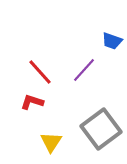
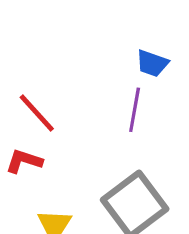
purple line: (84, 70) -> (135, 110), moved, turned -32

